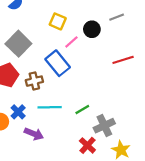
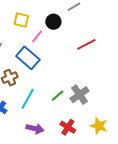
cyan line: (50, 107) -> (28, 99), turned -50
gray cross: (104, 126) -> (80, 95), moved
purple arrow: (34, 134) -> (35, 129), moved

